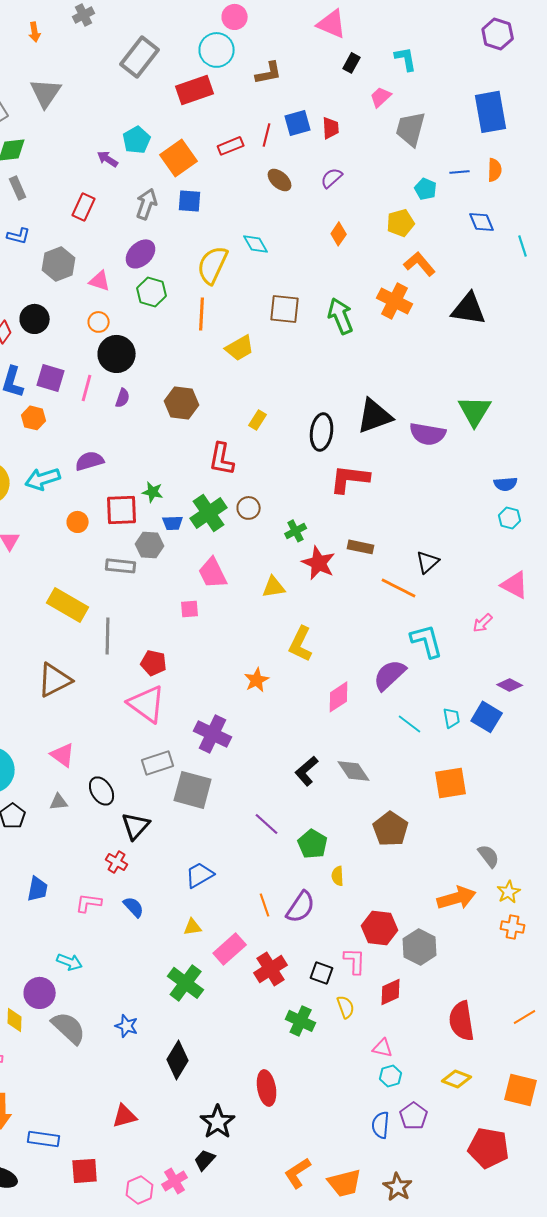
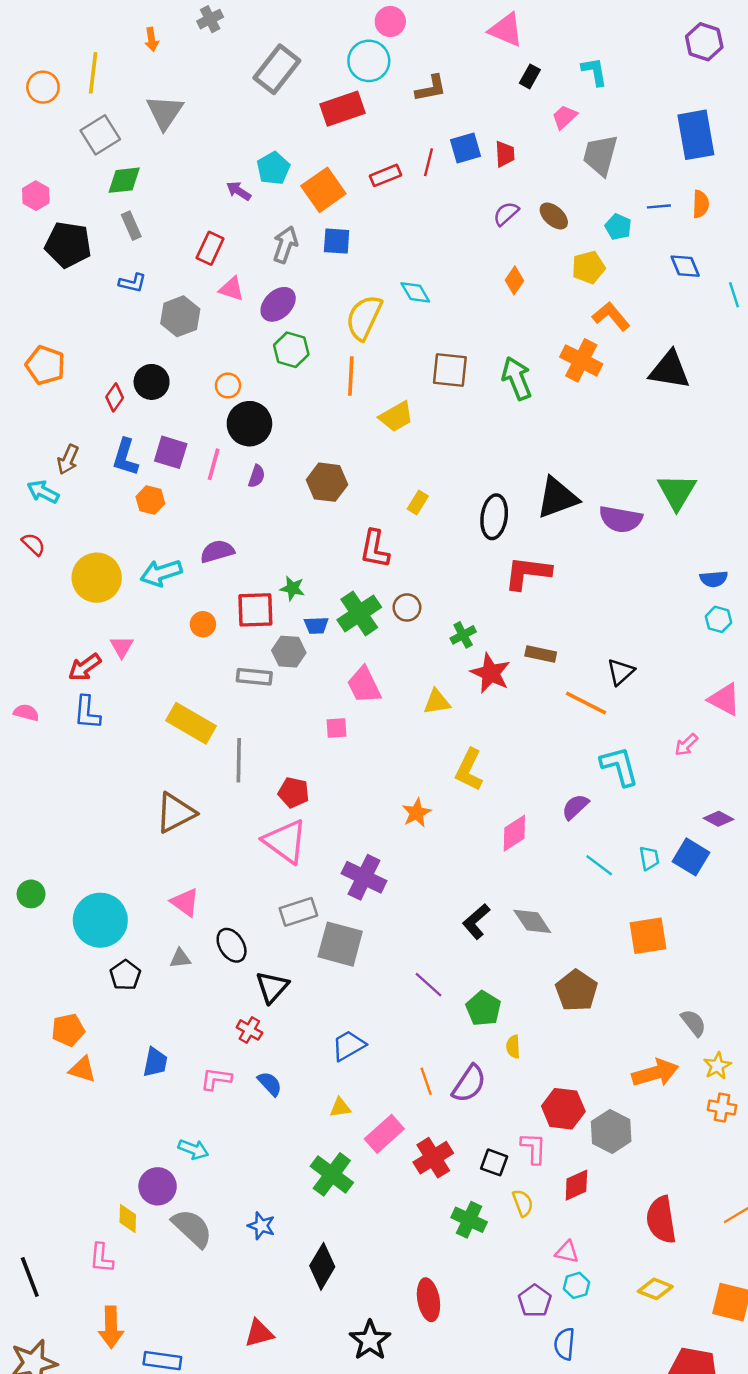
brown ellipse: (280, 180) -> (554, 216), moved
pink triangle: (100, 281) -> (232, 289), moved
purple semicircle: (390, 675) -> (575, 807), size x0.7
purple pentagon: (414, 1116) -> (535, 1301), moved

